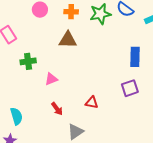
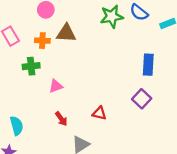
orange cross: (71, 12) -> (42, 41), moved
brown triangle: (68, 40) -> (66, 33), moved
purple square: (130, 88) -> (142, 99), turned -30

